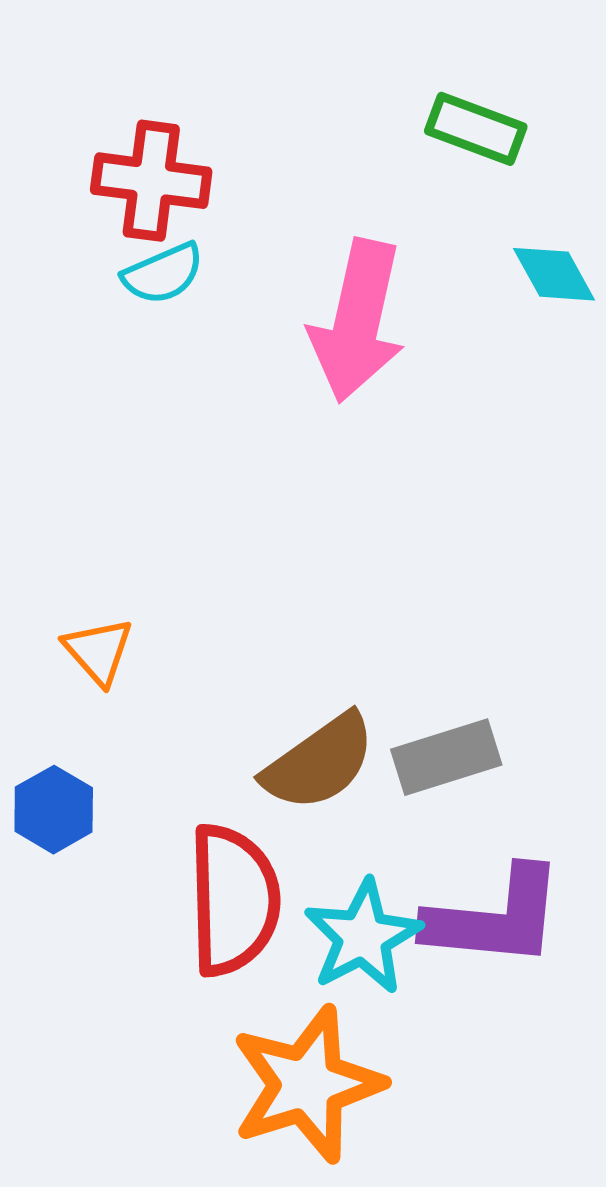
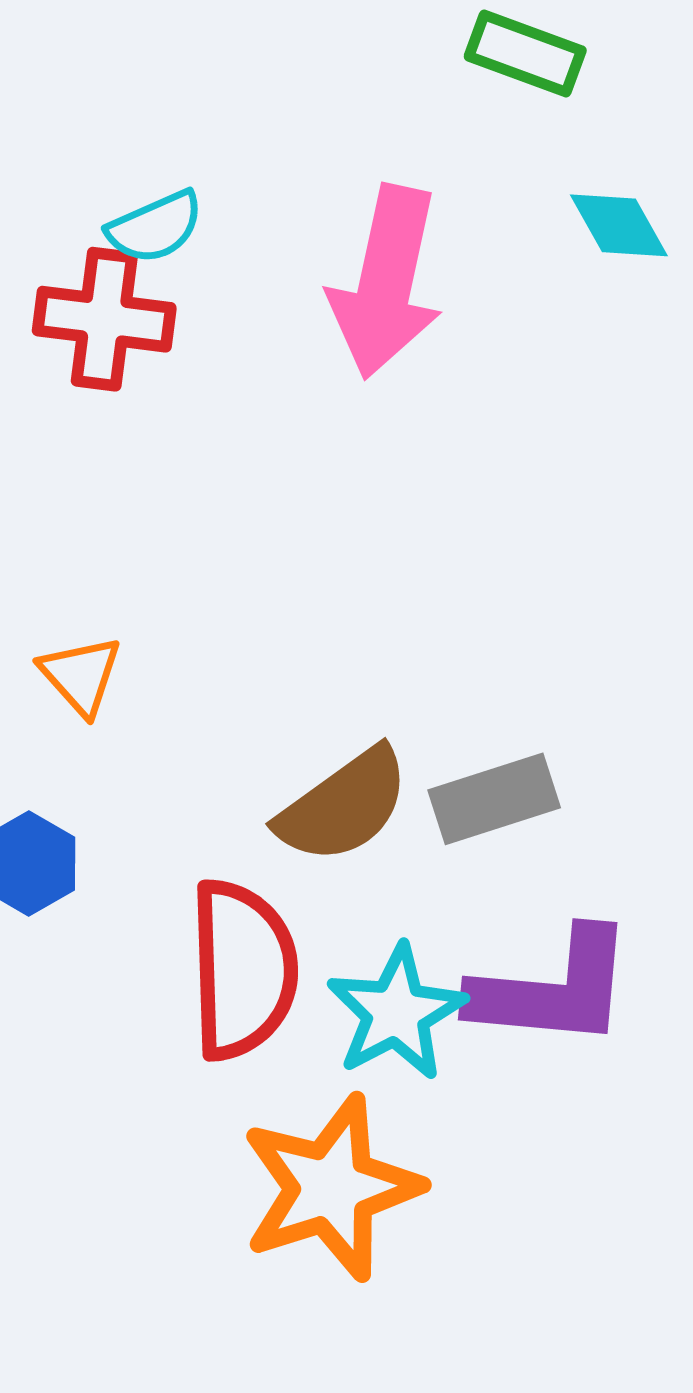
red cross: (151, 181) -> (104, 319), moved

